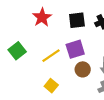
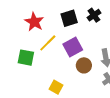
green square: (17, 51) -> (26, 58), moved, turned -30
yellow line: (51, 56) -> (48, 43), moved

